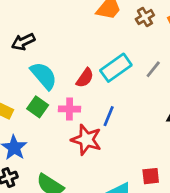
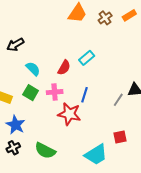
cyan rectangle: (116, 68) -> (87, 58), size x0.7
gray line: (153, 69) -> (118, 100), moved
cyan semicircle: (44, 76) -> (33, 69), size x0.7

